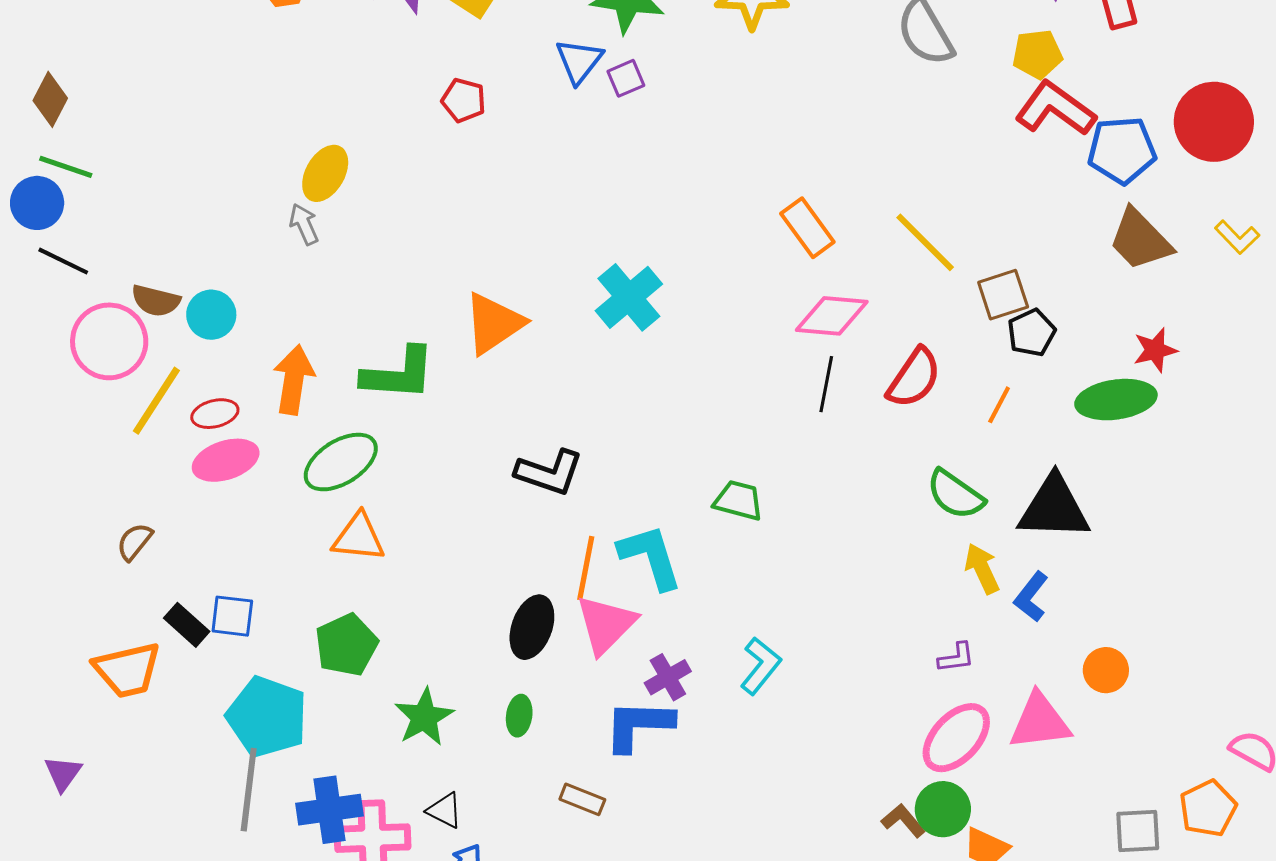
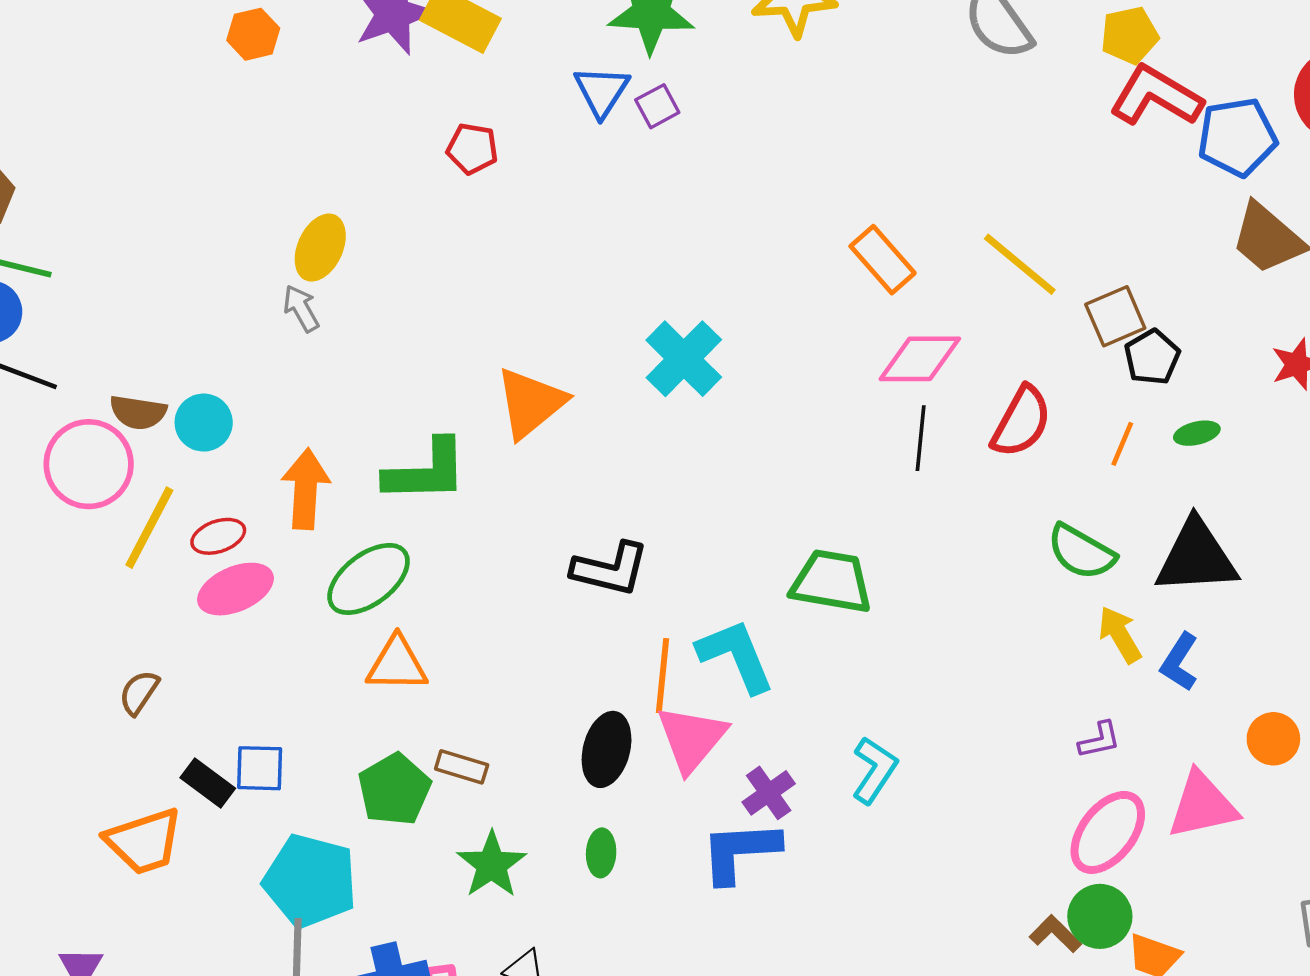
green ellipse: (1116, 400) -> (1197, 433), moved, size x0.5
green trapezoid: (738, 500) -> (832, 582), size x1.4
brown rectangle: (582, 799) -> (462, 767), moved

